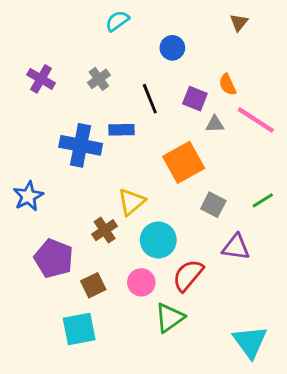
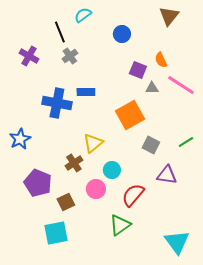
brown triangle: (239, 22) -> (169, 16), size x1.5
black line: (150, 99) -> (60, 32), moved
cyan circle: (158, 240) -> (112, 170), size x0.7
pink circle: (141, 282) -> (96, 189), moved

